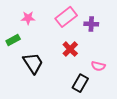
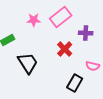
pink star: (28, 18) -> (34, 20), moved
purple cross: (91, 24) -> (86, 33), moved

